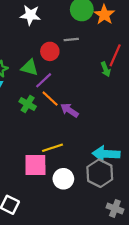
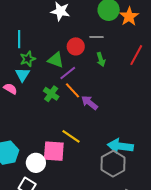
green arrow: (106, 69) -> (101, 59), moved
yellow line: (52, 148) -> (71, 136), turned 48
white circle: (63, 179) -> (36, 163), moved

